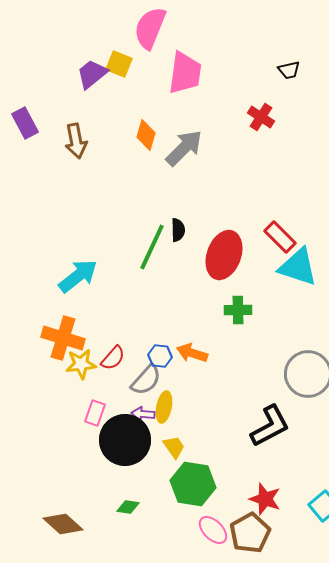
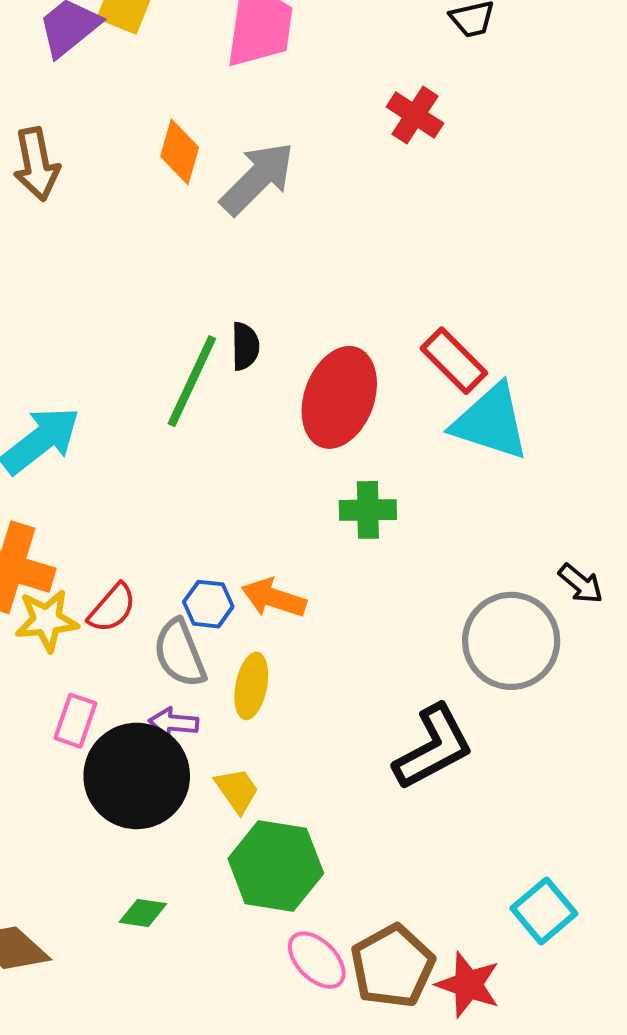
gray semicircle: (146, 380) -> (180, 653), turned 116
yellow ellipse: (164, 407) -> (251, 686), moved
red star: (265, 499) -> (468, 985), moved

